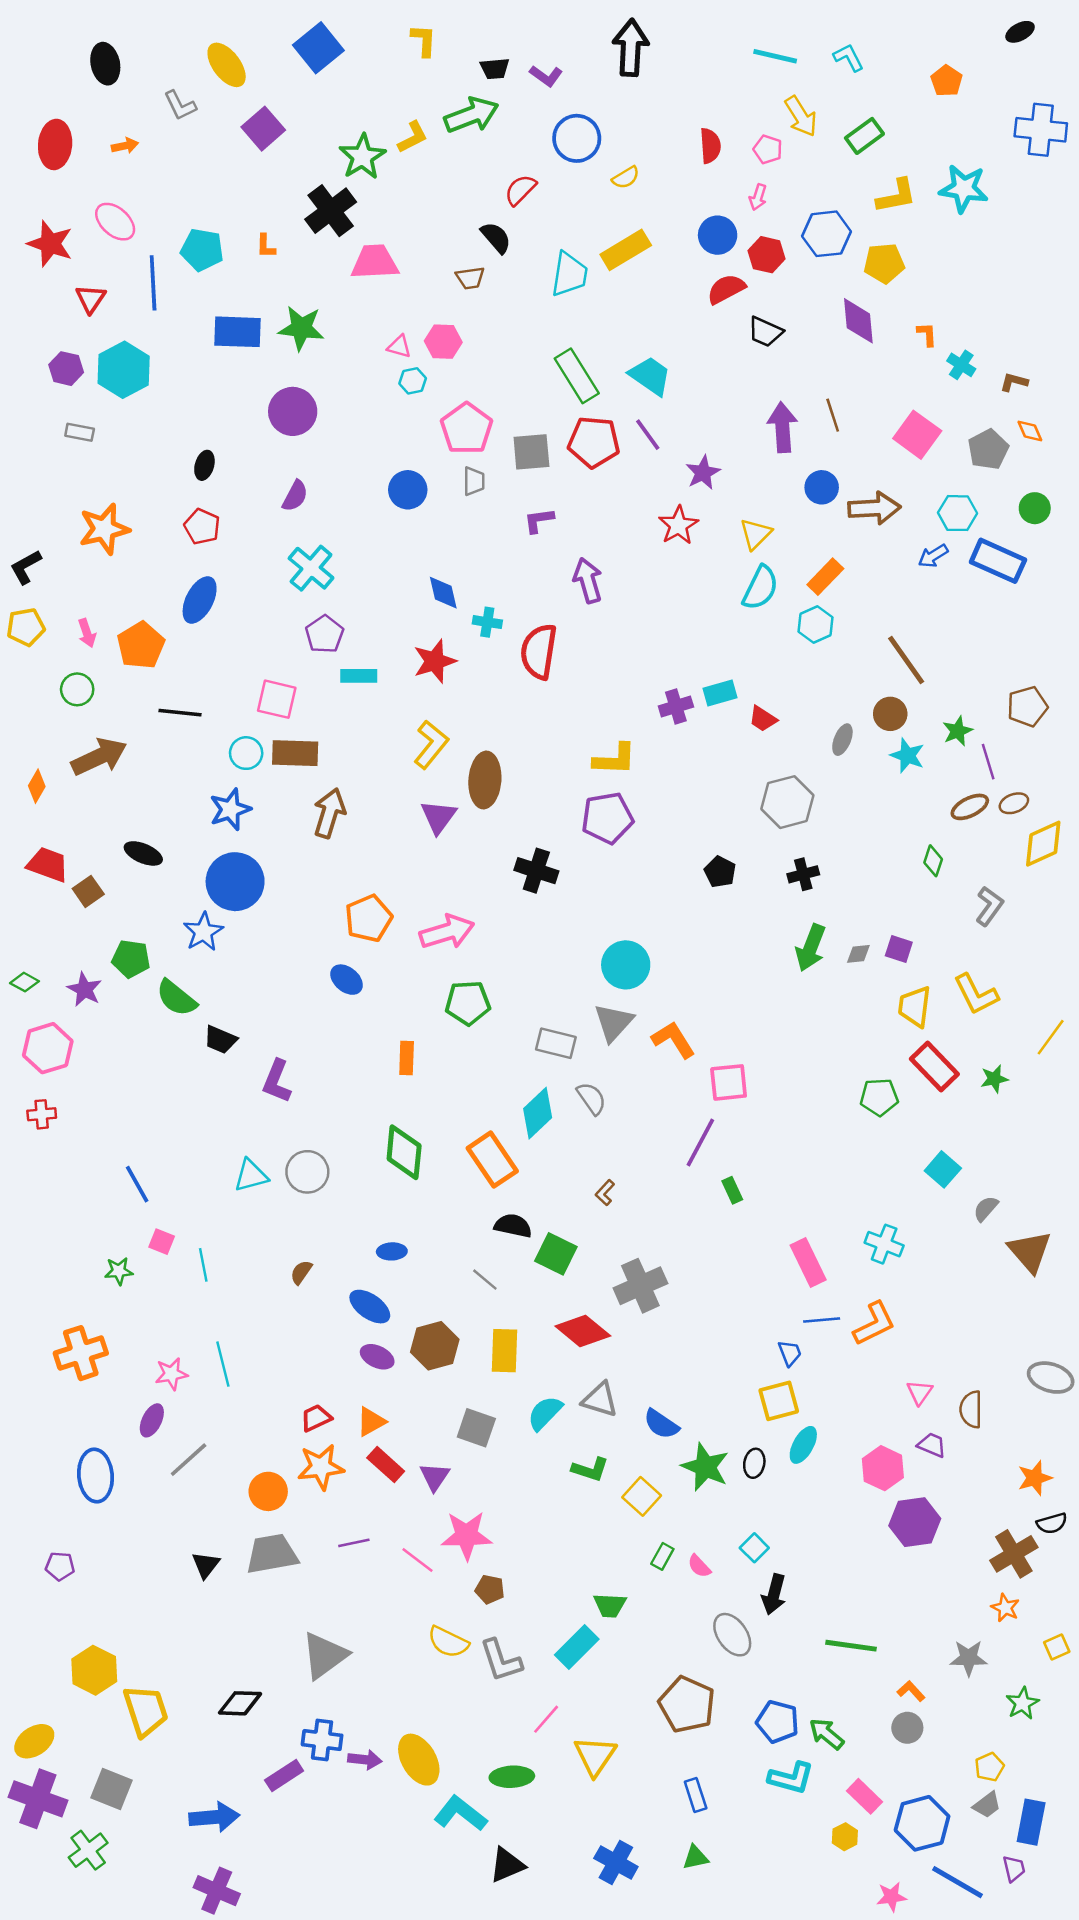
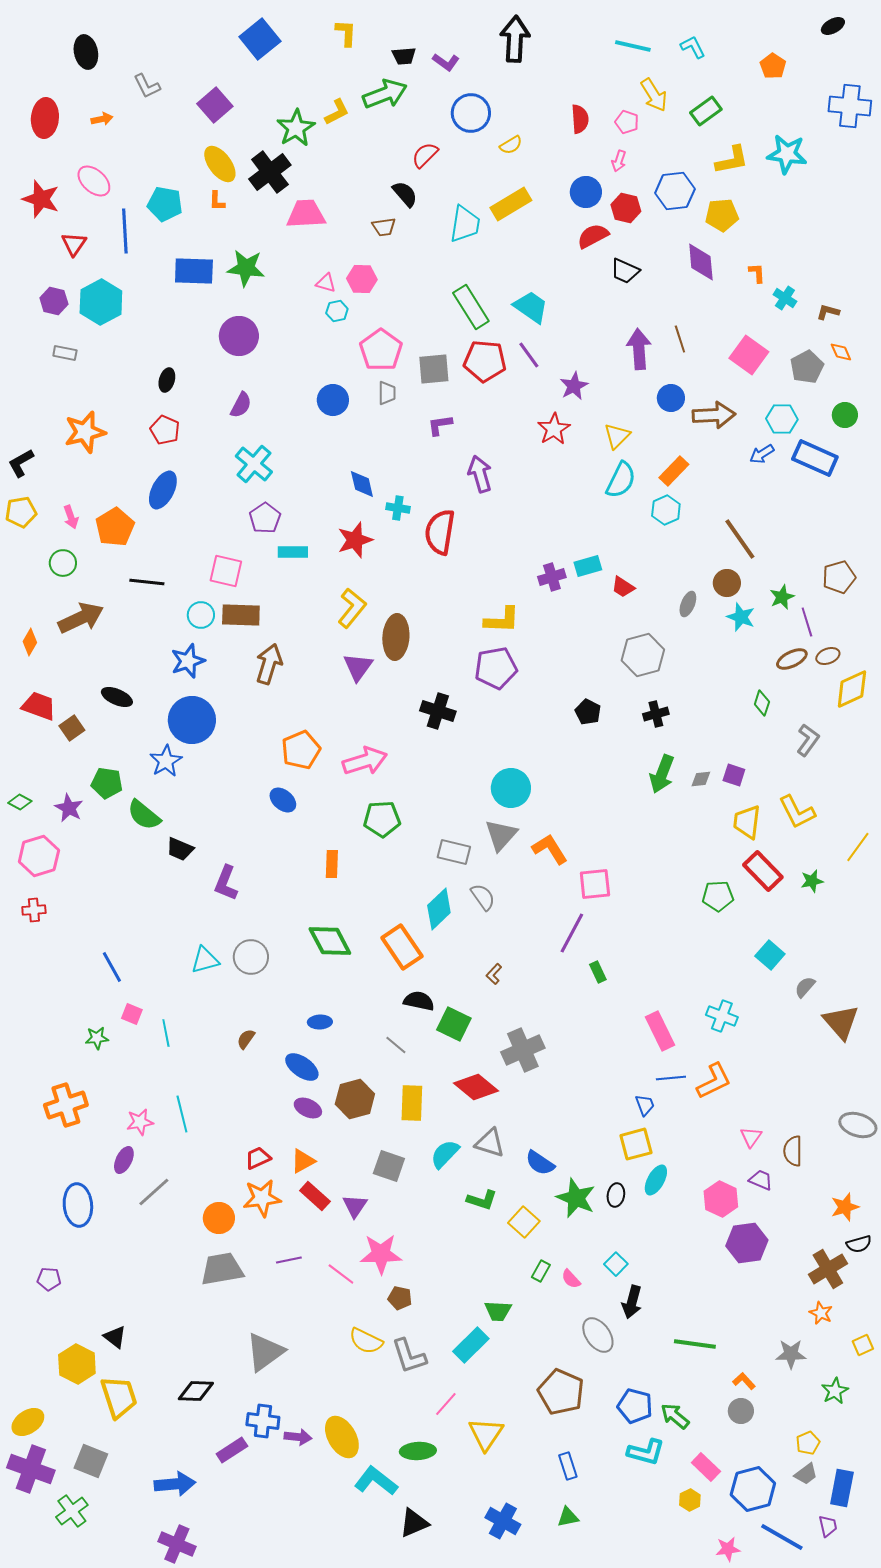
yellow ellipse: (227, 65) -> (220, 164), moved
green diamond: (404, 1152) -> (330, 941), turned -33
black triangle: (206, 1565) -> (115, 1337), moved, turned -30

